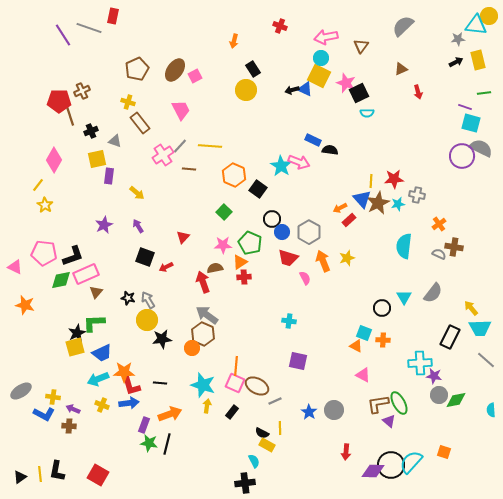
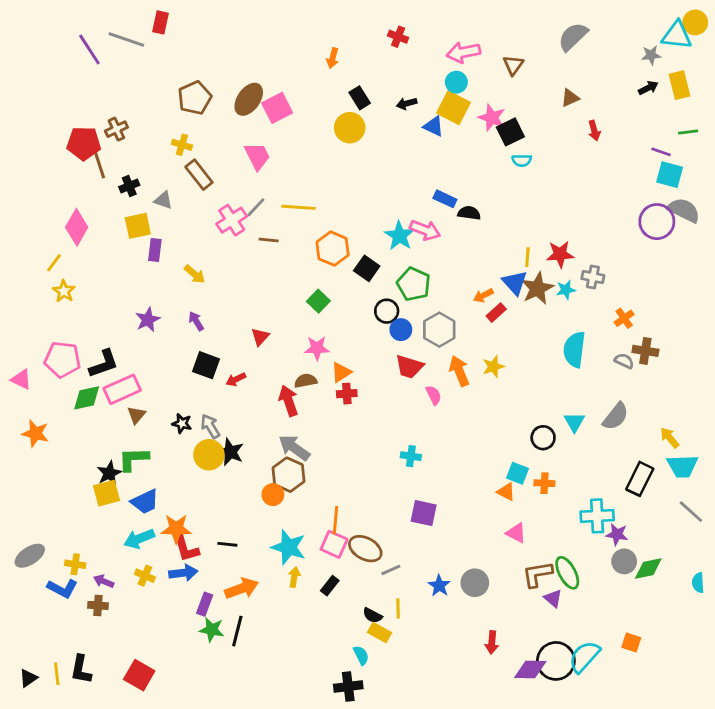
pink square: (195, 76) -> (277, 108), size x1.5
black arrow: (292, 90) -> (407, 104), moved
green pentagon: (250, 243) -> (414, 284), moved
black star: (162, 339) -> (230, 452), moved, turned 30

